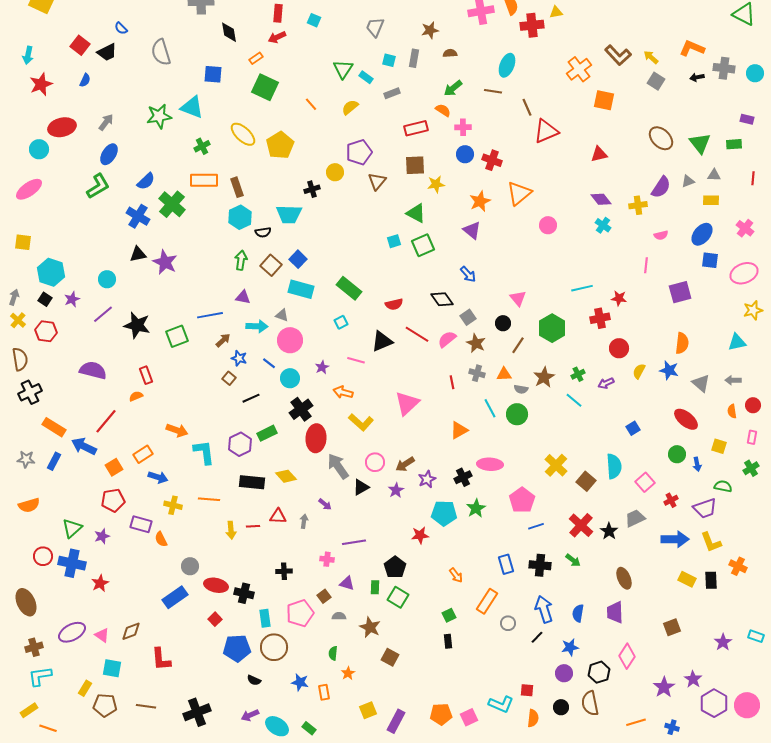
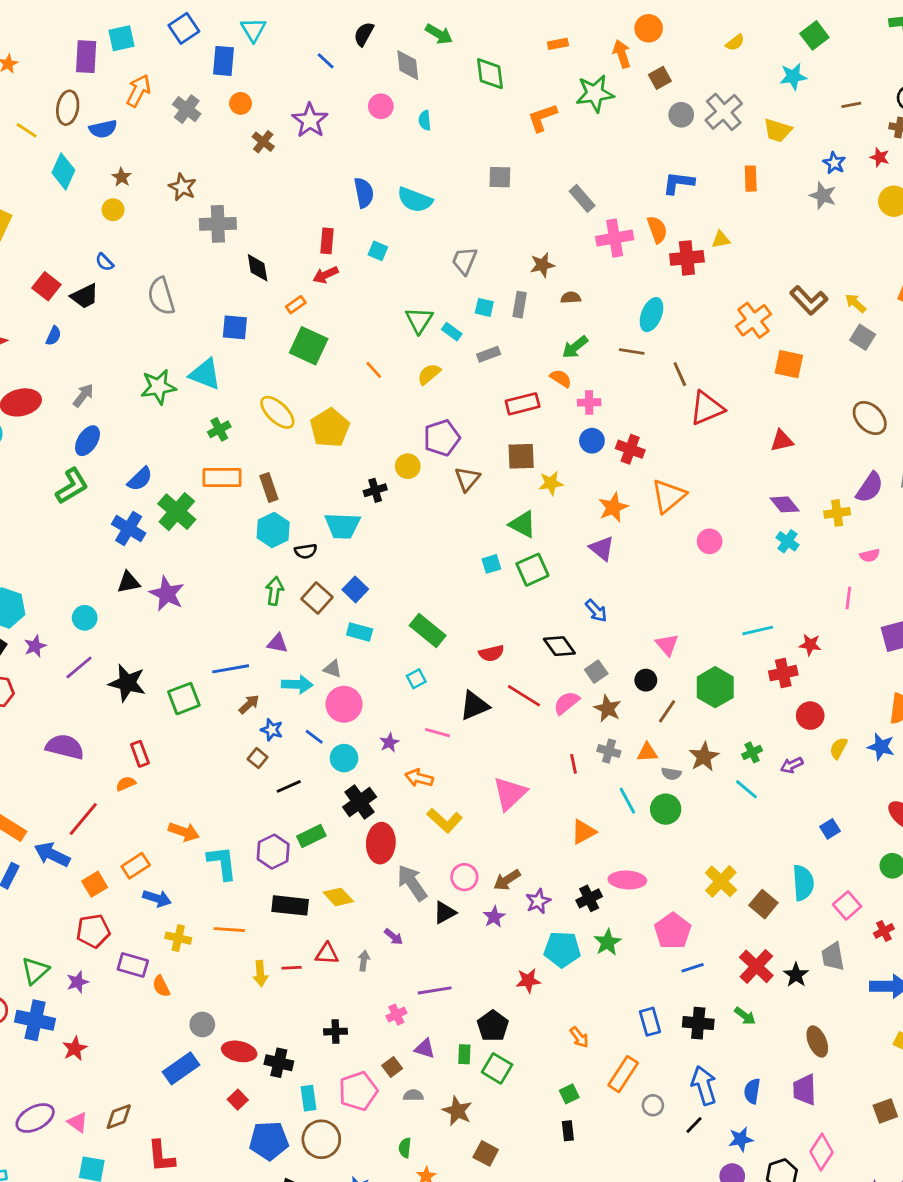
cyan rectangle: (301, 289) -> (360, 632), size x0.7
gray trapezoid: (635, 518) -> (833, 956), turned -75
pink cross: (327, 559) -> (396, 1015), turned -32

